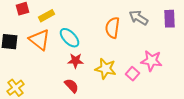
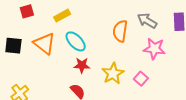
yellow rectangle: (46, 16) -> (62, 16), moved
pink star: (152, 61) -> (154, 49), moved
yellow star: (106, 69) -> (113, 74), turned 30

